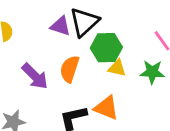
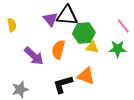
black triangle: (84, 22) -> (67, 16), turned 50
purple triangle: (61, 26) -> (50, 19), turned 35

